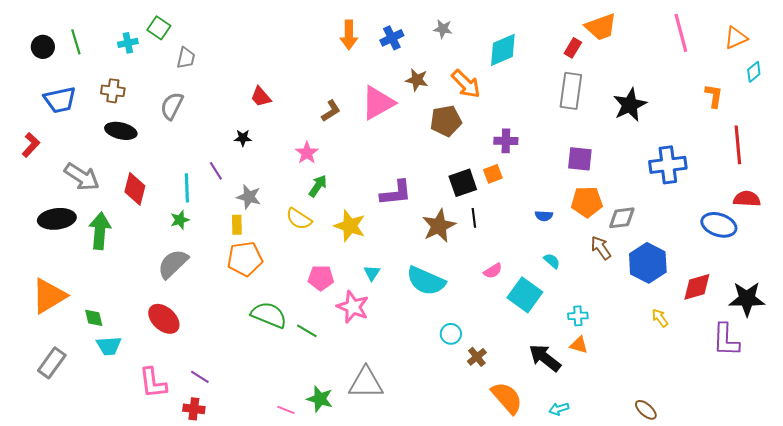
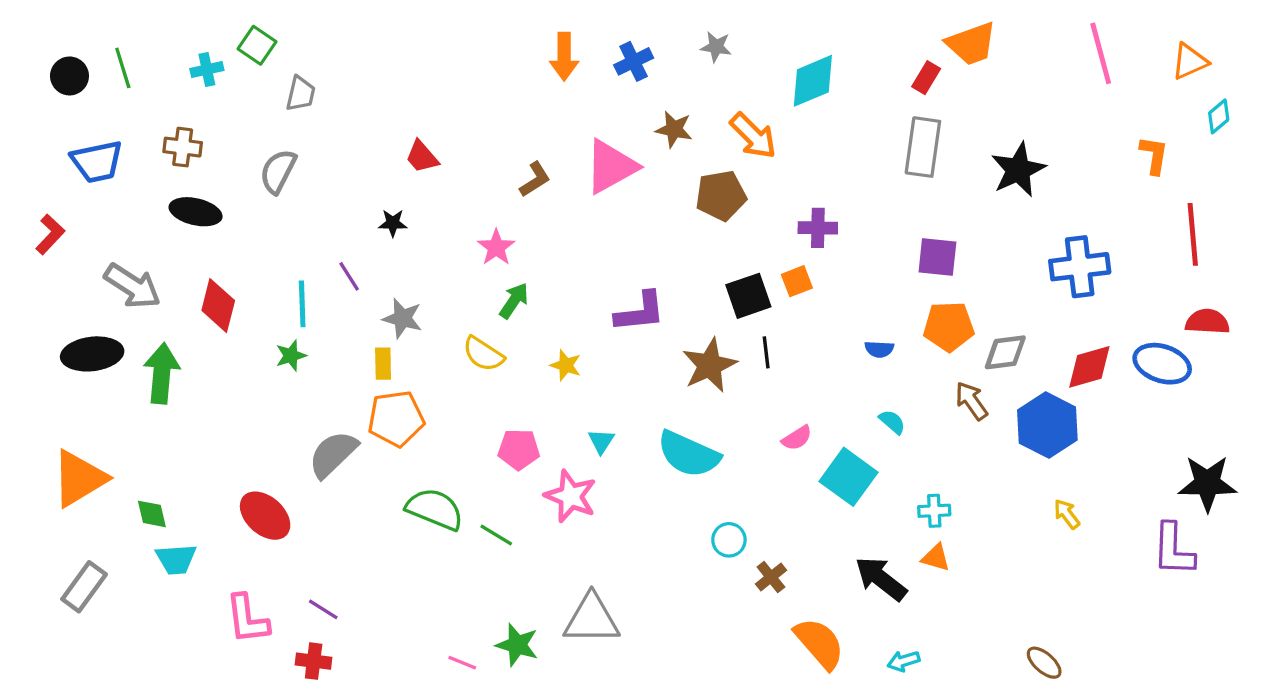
yellow star: (350, 226) -> (566, 365), size x0.6
gray semicircle: (173, 264) -> (333, 454), moved
red diamond: (697, 287) -> (1089, 367), moved

